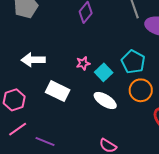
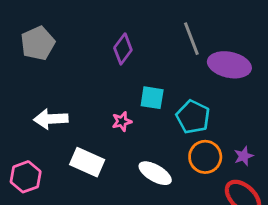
cyan square: (104, 72) -> (152, 98), moved, turned -36

